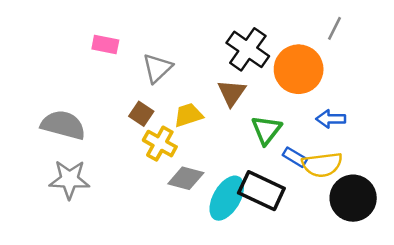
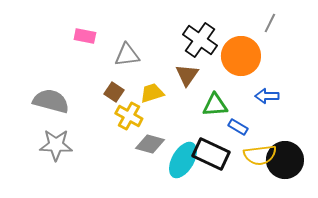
gray triangle: (157, 68) -> (127, 55), turned 36
green triangle: (266, 130) -> (215, 105), turned 48
yellow semicircle: (322, 165) -> (260, 155), moved

